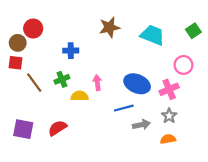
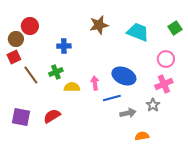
red square: (15, 63) -> (14, 57), turned -32
pink arrow: (97, 83) -> (95, 83), moved
pink cross: (169, 89) -> (164, 84), moved
orange semicircle: (168, 139) -> (142, 136), moved

